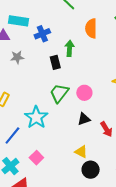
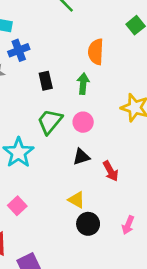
orange semicircle: (91, 28) -> (96, 52), moved
blue cross: (42, 34) -> (19, 50), moved
green arrow: (69, 48) -> (83, 84), moved

